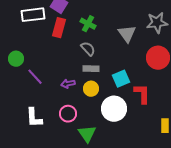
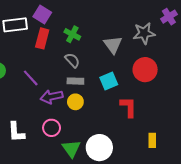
purple line: (35, 77) -> (31, 78), moved
cyan square: (121, 79) -> (109, 81), moved
purple arrow: (68, 84) -> (52, 97), size x1.5
white circle: (114, 109) -> (99, 148), moved

